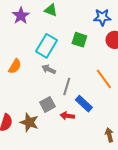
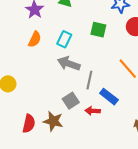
cyan rectangle: (46, 46) -> (64, 39), size x0.7
orange semicircle: (15, 66) -> (35, 39), moved
gray arrow: (49, 69) -> (69, 64), size x1.5

